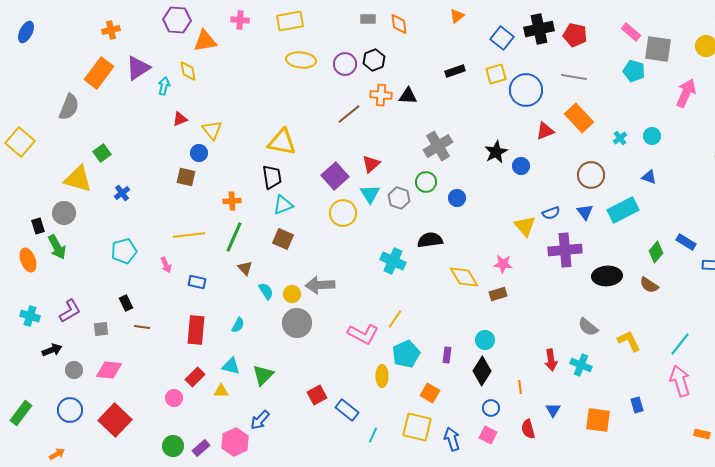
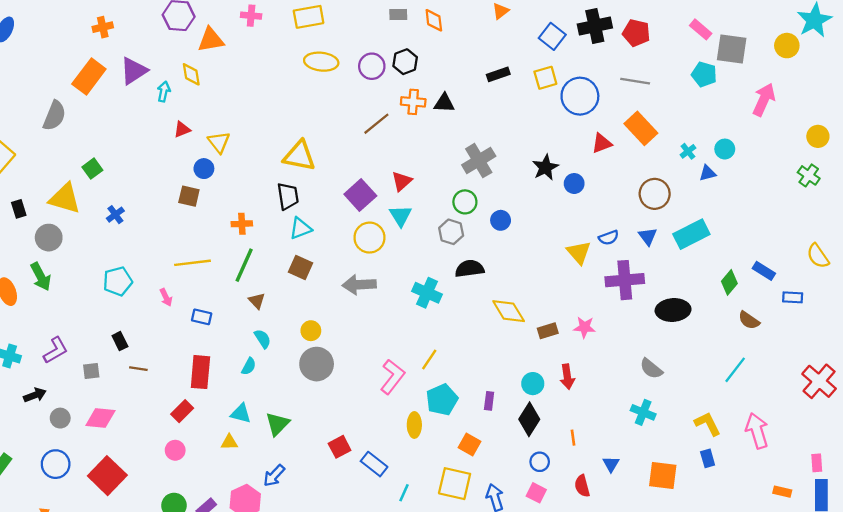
blue triangle: (649, 177) -> (708, 173), moved, turned -35
gray hexagon: (399, 198) -> (451, 232), moved
black rectangle: (38, 226) -> (19, 209), moved
pink star: (503, 264) -> (584, 327), moved
gray arrow: (320, 285) -> (359, 285), moved
brown semicircle: (649, 285) -> (749, 320), moved
cyan semicircle: (266, 291) -> (263, 339), moved
pink L-shape: (363, 334) -> (392, 377), turned -80
yellow L-shape: (629, 341) -> (708, 424), moved
cyan line: (680, 344) -> (735, 370), moved
red arrow: (551, 360) -> (567, 377), moved
red rectangle: (195, 377) -> (182, 411), moved

